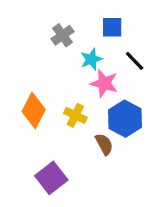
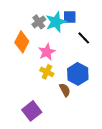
cyan star: (91, 59) -> (56, 22), moved, size x1.5
pink star: (104, 83) -> (47, 52), moved, turned 30
orange diamond: (34, 111) -> (22, 42), moved

